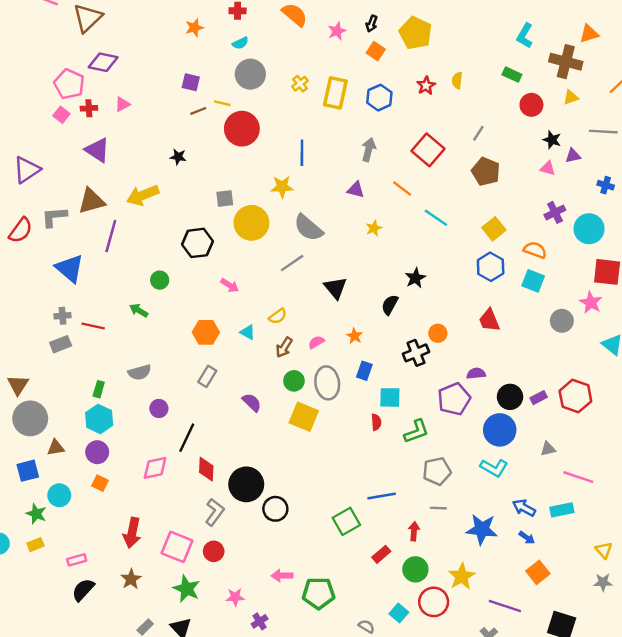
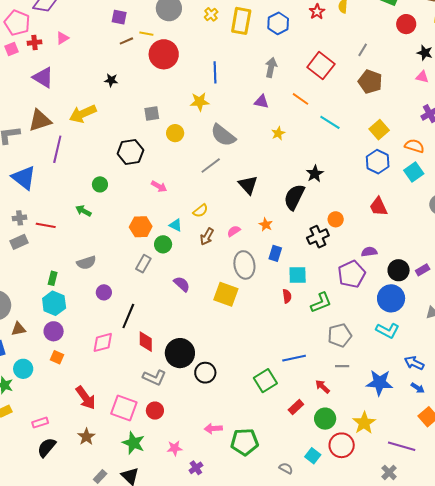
pink square: (61, 115) -> (12, 49), turned 32
yellow circle: (251, 223) -> (175, 133), size x0.6
cyan square: (533, 281) -> (414, 172), turned 36
black semicircle: (390, 305) -> (294, 197), size x1.5
green circle: (294, 381) -> (163, 244), moved
gray L-shape: (215, 512) -> (154, 378), turned 80
red arrow: (414, 531) -> (323, 387), turned -49
red arrow: (132, 533) -> (86, 398), turned -45

